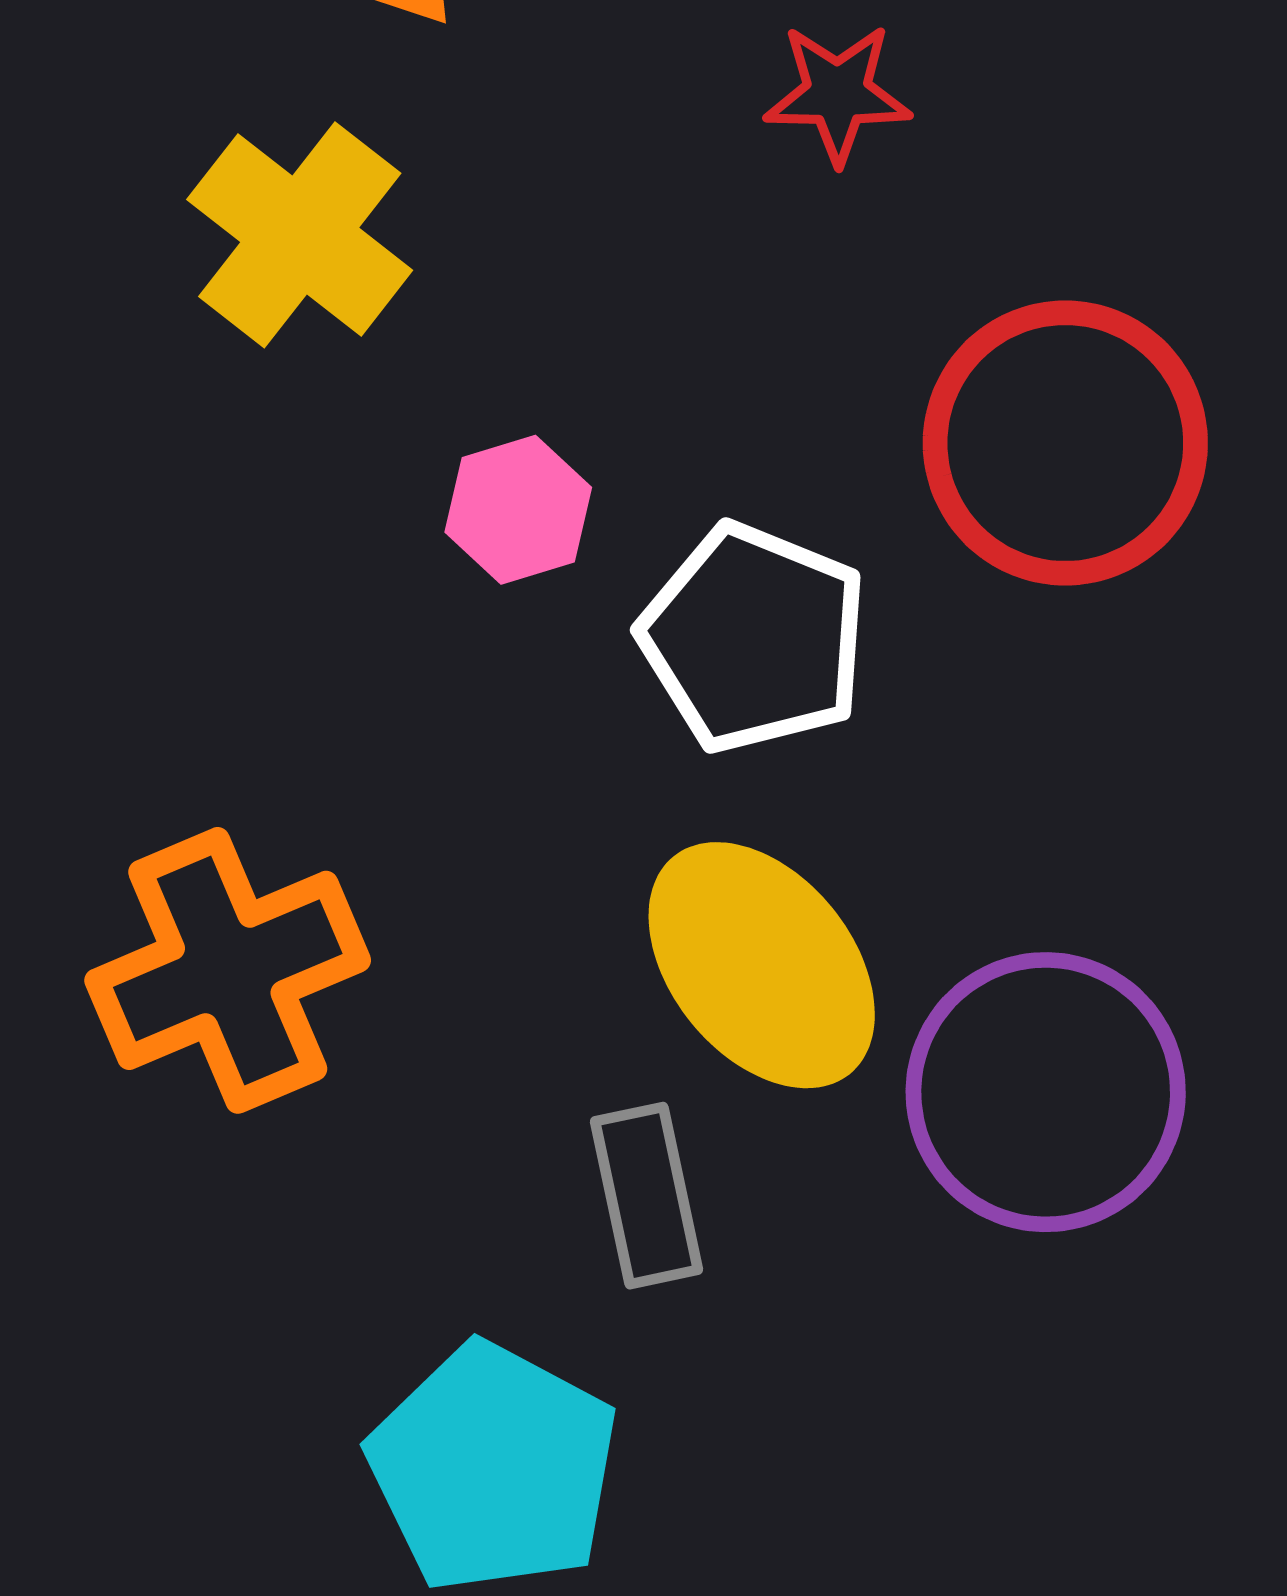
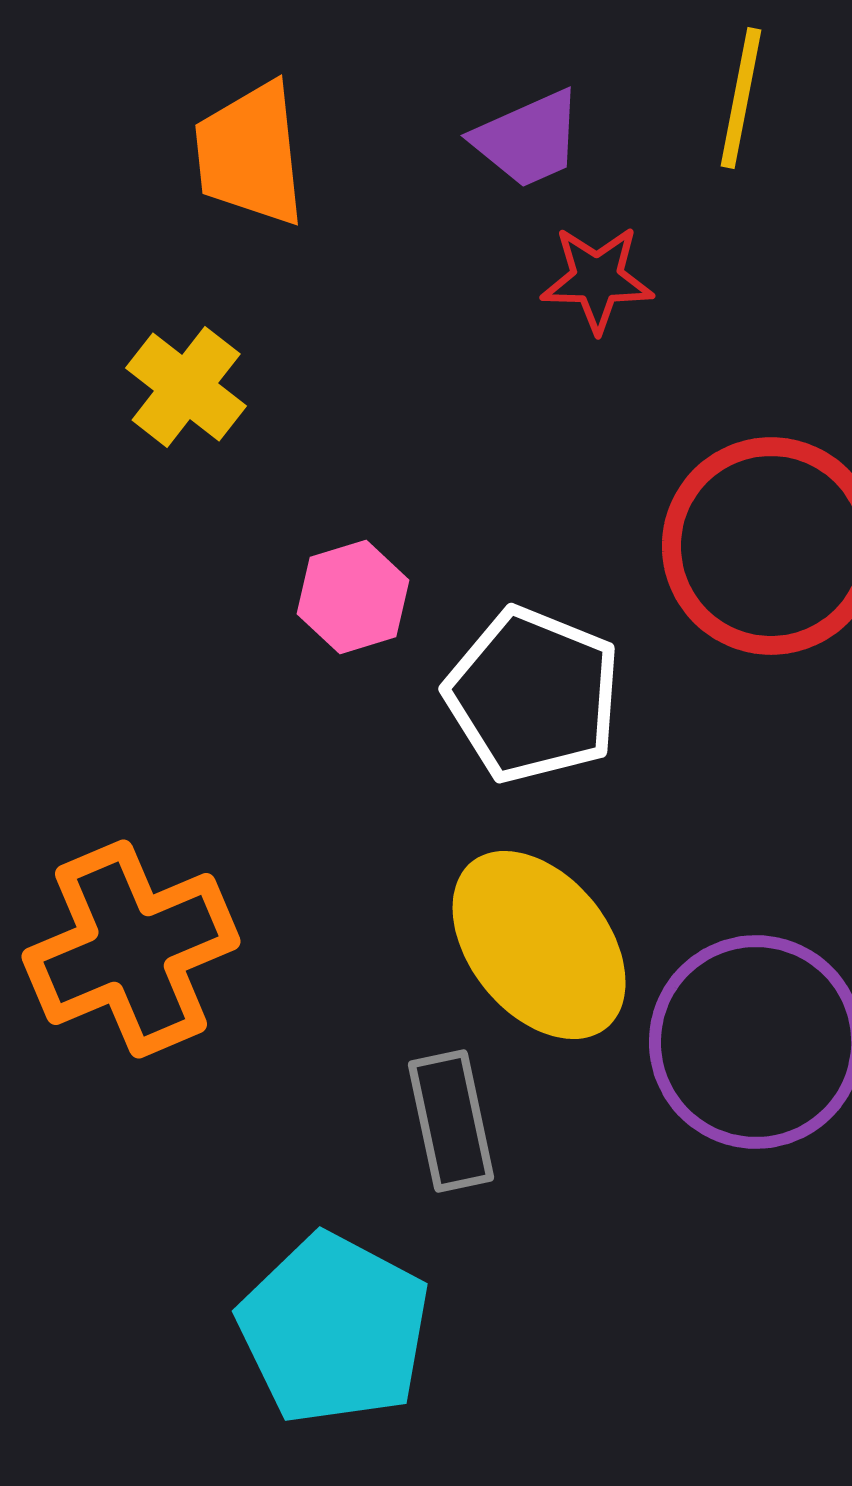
yellow cross: (300, 235) -> (186, 387), size x0.7

